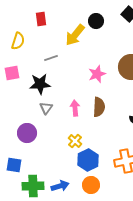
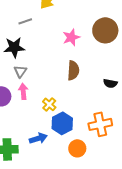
pink arrow: (75, 108) -> (23, 91), moved
orange circle: (91, 185) -> (77, 148), moved
blue arrow: (60, 186) -> (38, 138), moved

